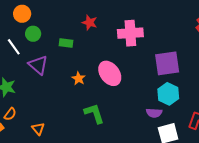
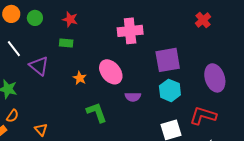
orange circle: (22, 14) -> (11, 14), moved
red star: (90, 23) -> (70, 19), moved
green circle: (33, 34) -> (35, 18), moved
purple semicircle: (154, 113) -> (133, 97), moved

